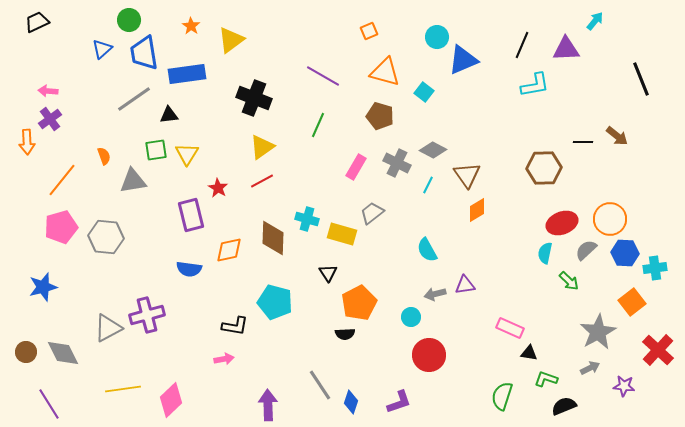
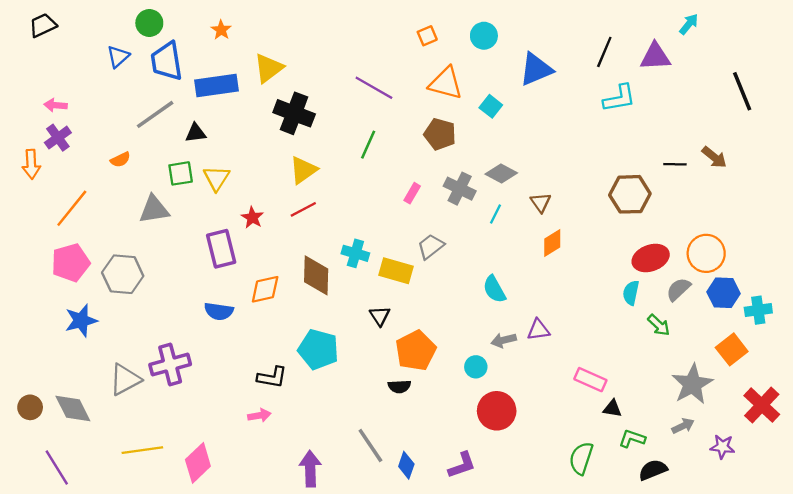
cyan circle: (437, 37) -> (484, 36), moved
yellow triangle: (231, 40) -> (269, 68), moved
orange semicircle: (104, 156) -> (120, 160), moved, turned 84
pink rectangle: (356, 167) -> (412, 193), size x0.7
brown triangle: (467, 175) -> (541, 202), size x0.7
blue star: (43, 287) -> (81, 321), moved

